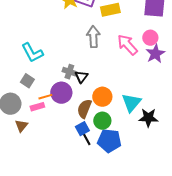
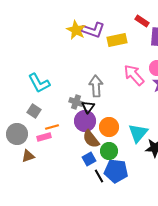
gray arrow: (93, 37) -> (96, 86), moved
purple circle: (61, 93) -> (85, 121), moved
brown semicircle: (84, 109) -> (91, 139), turned -60
brown triangle: (21, 126) -> (28, 156), turned 32
black line: (86, 139) -> (99, 176), moved

